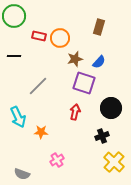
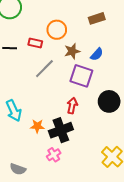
brown rectangle: (99, 27) -> (97, 18), turned 56
red rectangle: (39, 36) -> (35, 43), moved
gray line: (38, 86) -> (44, 69), moved
black cross: (102, 136) -> (61, 130), moved, size x1.6

